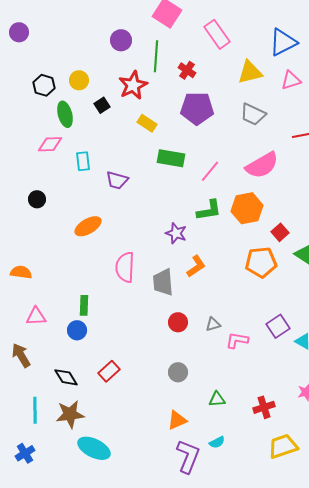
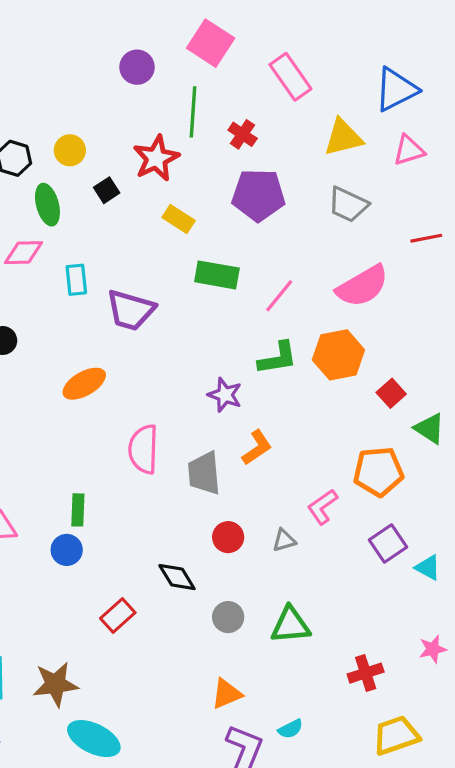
purple circle: (121, 40) -> (137, 67), moved
purple trapezoid: (117, 180) -> (131, 310), size x1.4
orange pentagon: (261, 262) -> (378, 472), moved
pink L-shape: (237, 340) -> (322, 507), moved, turned -45
black diamond: (66, 377) -> (177, 577), moved
green triangle: (217, 399) -> (290, 625), moved, size x1.5

